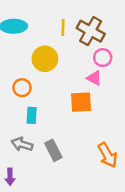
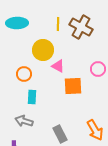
pink circle: (103, 58) -> (98, 69), moved
pink triangle: (94, 78) -> (58, 66), moved
gray rectangle: (53, 150) -> (60, 134), moved

